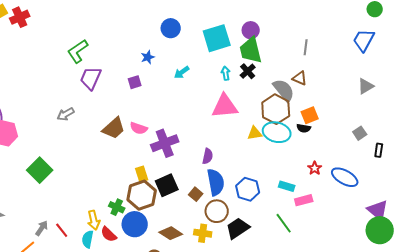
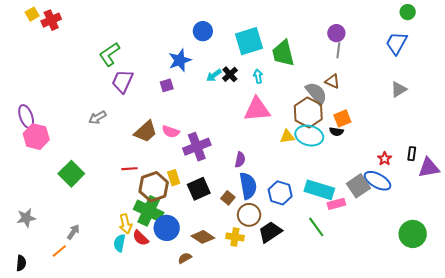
purple circle: (251, 30) -> (336, 33), moved
blue star: (148, 57) -> (180, 60), size x1.6
black cross: (248, 71) -> (230, 74), moved
gray square: (360, 133) -> (358, 186), moved, size x1.6
red star: (315, 168) -> (385, 159), moved
cyan rectangle: (287, 186) -> (319, 190), size x1.8
brown hexagon: (142, 195) -> (154, 187), moved
green cross: (117, 207) -> (149, 211), size x1.8
purple triangle: (378, 210) -> (429, 168), moved, turned -50
red line: (62, 230) -> (130, 169), moved, turned -56

